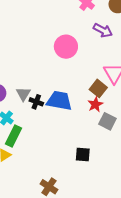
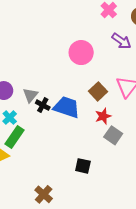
brown square: (98, 88) -> (98, 91), moved

